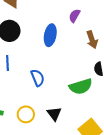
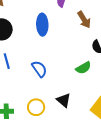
green semicircle: (81, 86) -> (83, 68), size x0.7

